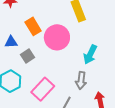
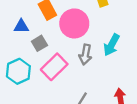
gray arrow: (81, 81) -> (85, 55), moved
pink rectangle: (43, 89) -> (54, 67), moved

